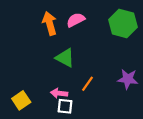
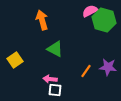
pink semicircle: (76, 20) -> (90, 11), moved
orange line: (87, 84) -> (86, 71), moved
yellow square: (21, 100) -> (15, 60), moved

